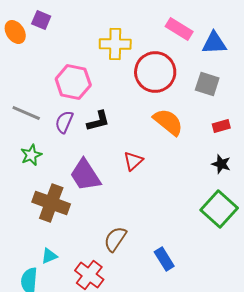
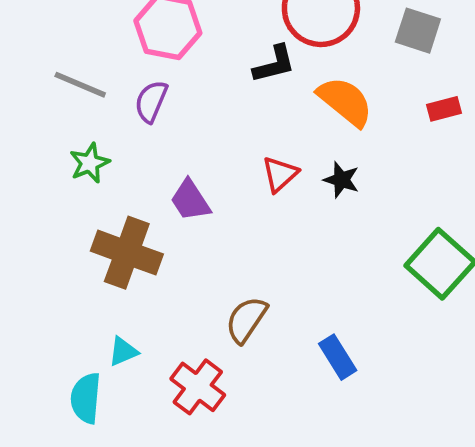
black L-shape: (98, 121) -> (274, 64), moved
black star: (221, 164) -> (341, 180), moved
purple trapezoid: (85, 175) -> (190, 200), size x0.7

